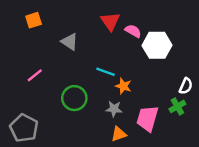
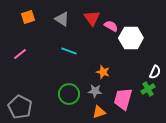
gray triangle: (70, 42) -> (62, 19), moved
cyan line: (105, 72) -> (69, 51), moved
pink line: (35, 75) -> (20, 54), moved
green circle: (74, 98) -> (69, 94), moved

